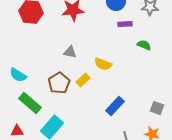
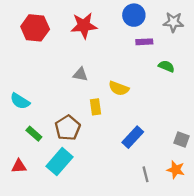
yellow rectangle: (83, 80) -> (96, 107), turned -56
brown pentagon: (59, 83) -> (68, 128), moved
green rectangle: (30, 103) -> (34, 134), size x0.6

